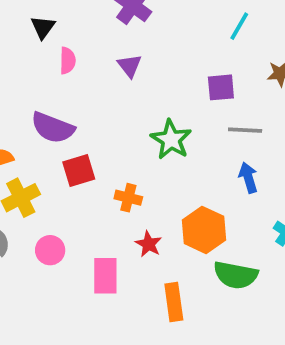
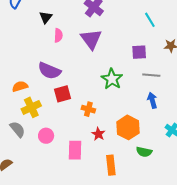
cyan line: (239, 26) -> (150, 20), turned -63
purple triangle: (130, 66) -> (91, 39), size x1.6
green semicircle: (236, 275) -> (144, 152), size x0.7

